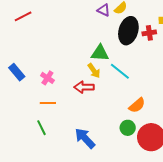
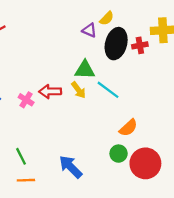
purple triangle: (104, 10) -> (89, 30), moved
red arrow: (84, 87) -> (50, 91), moved
orange line: (48, 103) -> (26, 180), moved

